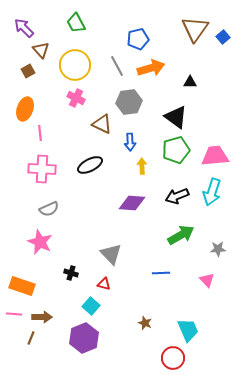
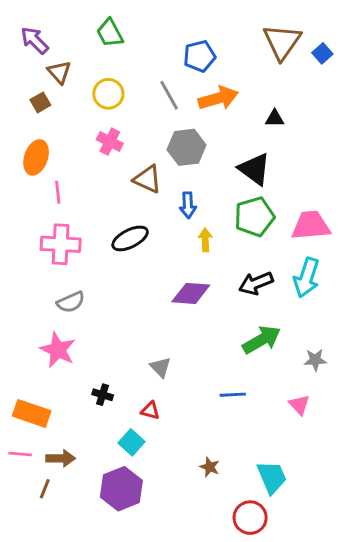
yellow circle: (75, 65) -> (108, 94), size x0.7
gray triangle: (111, 254) -> (160, 367), size x0.7

